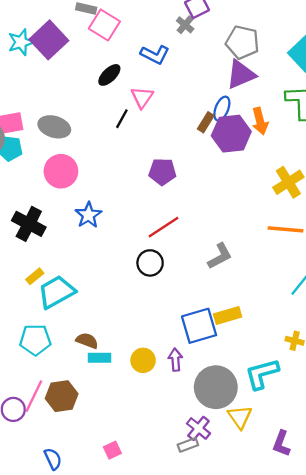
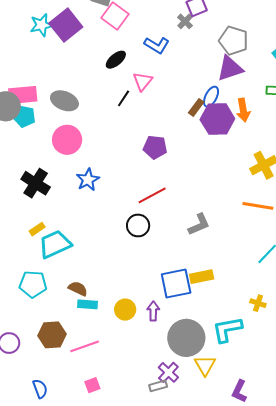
pink line: (34, 396) -> (85, 346), moved, turned 40

